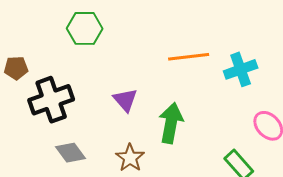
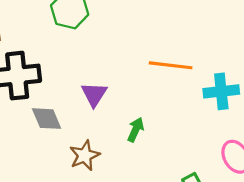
green arrow: (171, 123) -> (136, 130), size x0.6
gray diamond: (71, 153) -> (47, 119), moved

